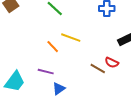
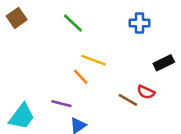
orange line: (53, 47) -> (81, 77), moved

